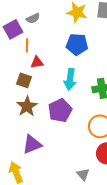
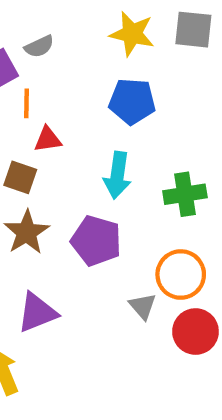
purple pentagon: (60, 110) -> (96, 241), turned -30
gray triangle: (83, 174) -> (143, 306), moved

